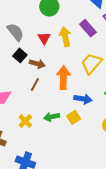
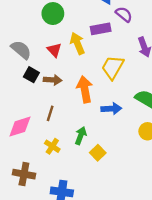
purple rectangle: (88, 28) -> (101, 29), turned -48
brown line: (35, 85) -> (50, 113), moved
green arrow: (52, 117) -> (81, 136), turned 133
yellow square: (74, 117) -> (98, 153), moved

